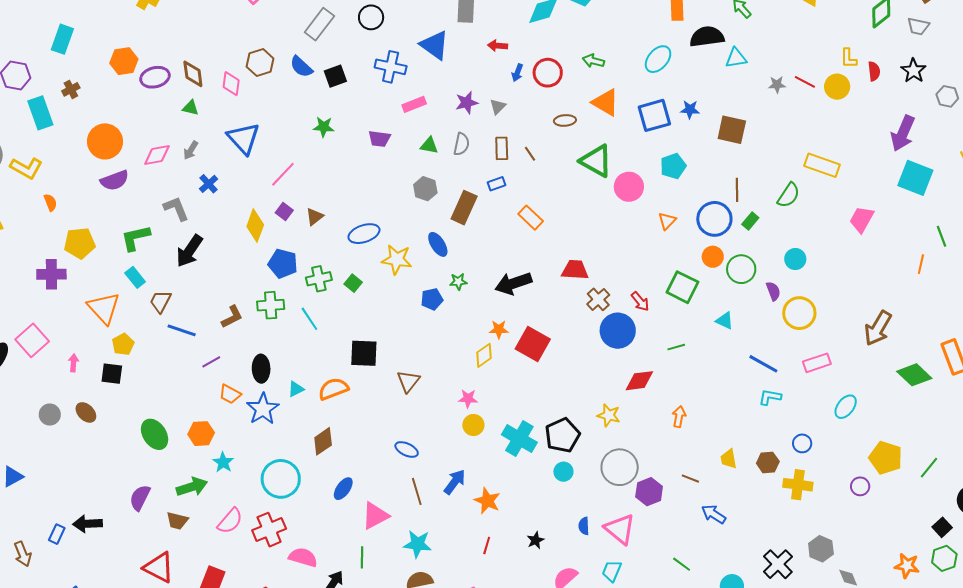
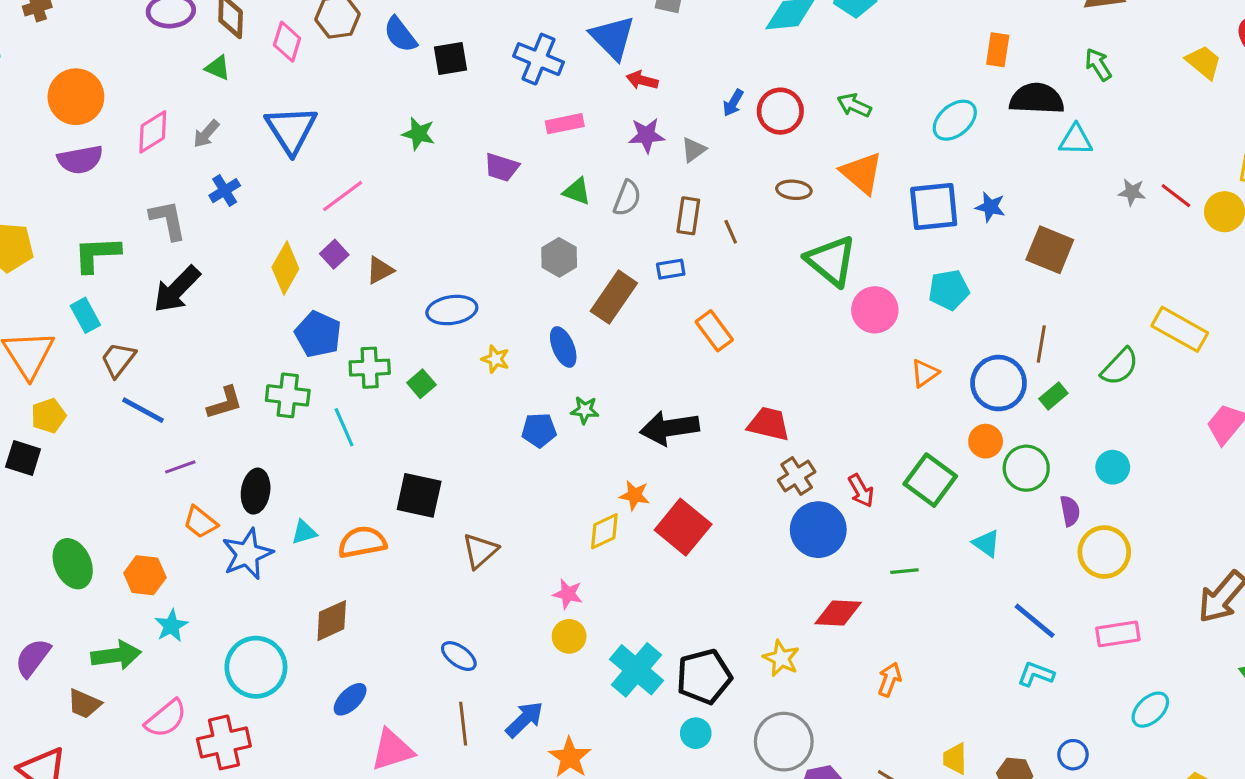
red arrow: (498, 46) -> (642, 80), moved
pink diamond: (157, 155) -> (153, 132), turned -32
yellow star: (397, 259) -> (496, 359), size x0.6

